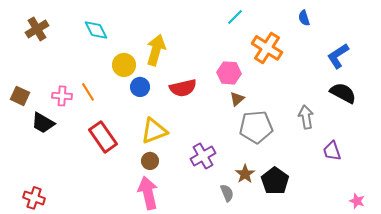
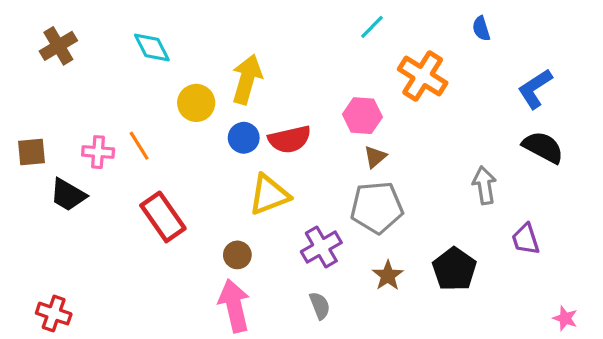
blue circle: (140, 87) -> (244, 138), moved
brown square: (20, 96) -> (32, 152), turned -30
gray pentagon: (256, 127) -> (377, 207), moved
yellow triangle: (154, 131) -> (269, 195), moved
black pentagon: (275, 181) -> (454, 269), moved
gray semicircle: (227, 193) -> (320, 306), moved

